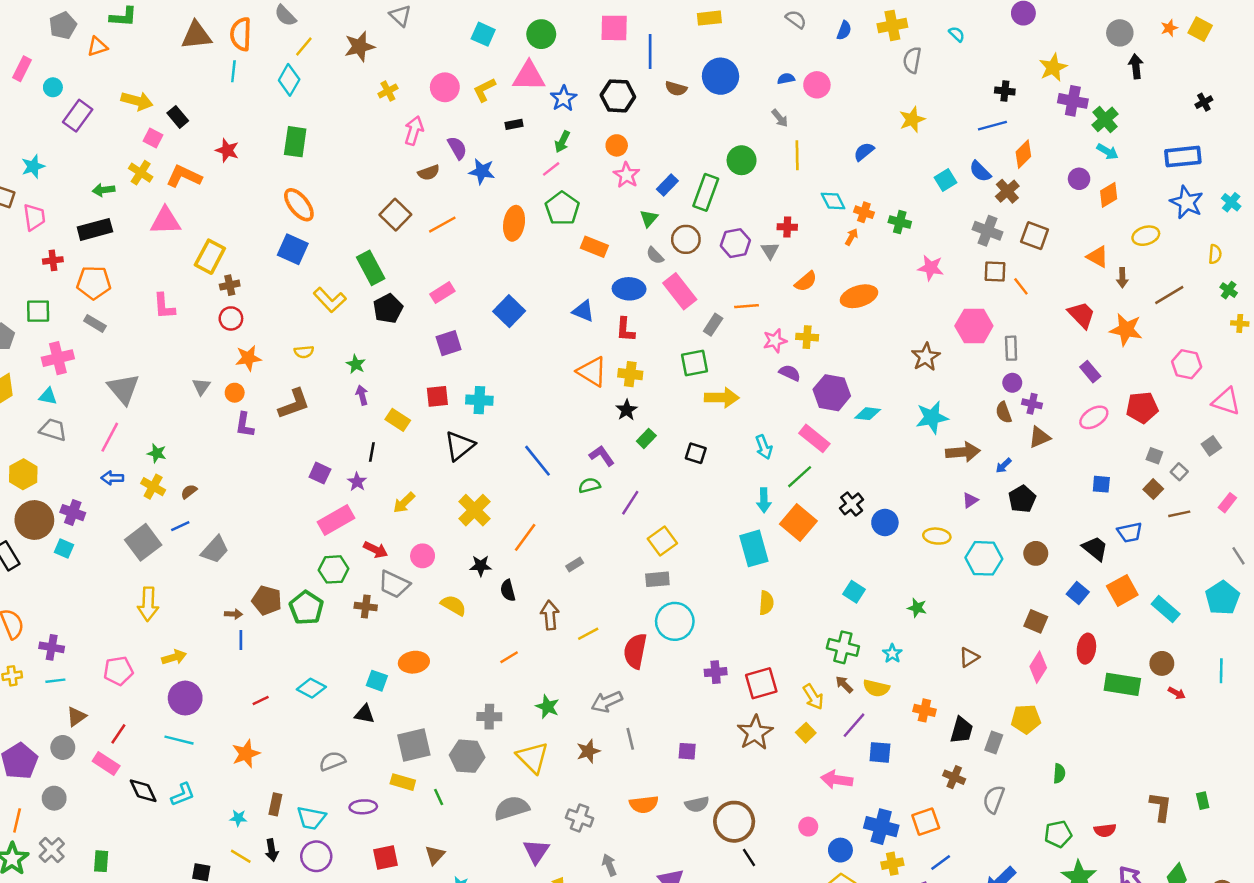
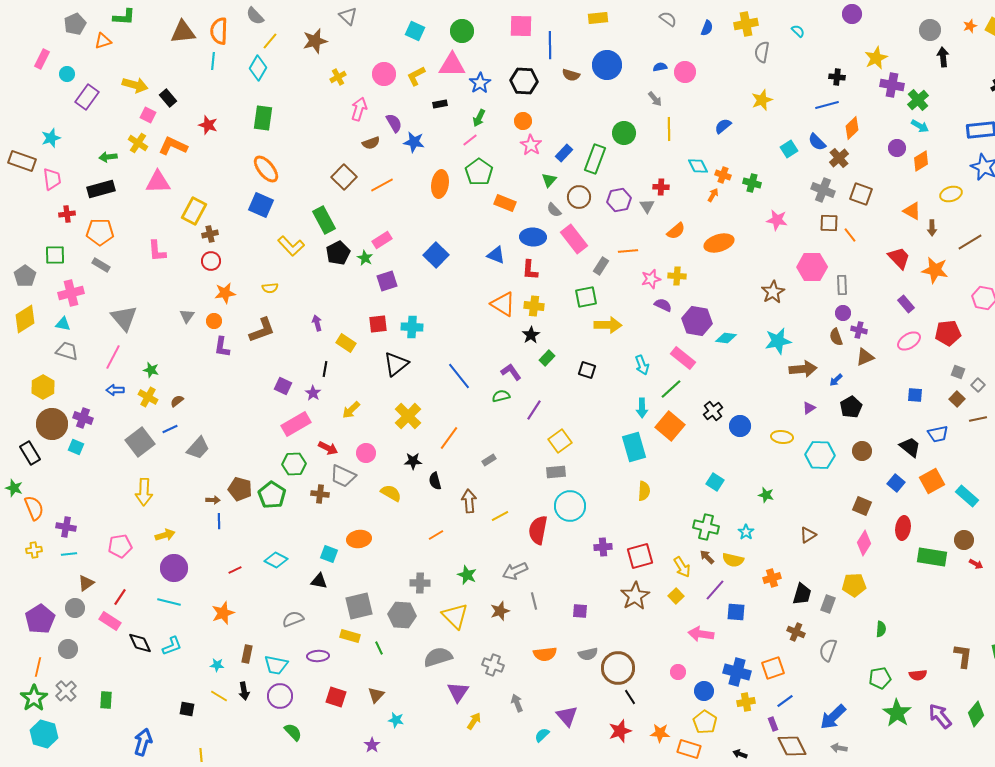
green star: (356, 364) -> (365, 258), moved
orange cross: (924, 710) -> (772, 578), turned -30
red square: (385, 858) -> (336, 697), turned 30

